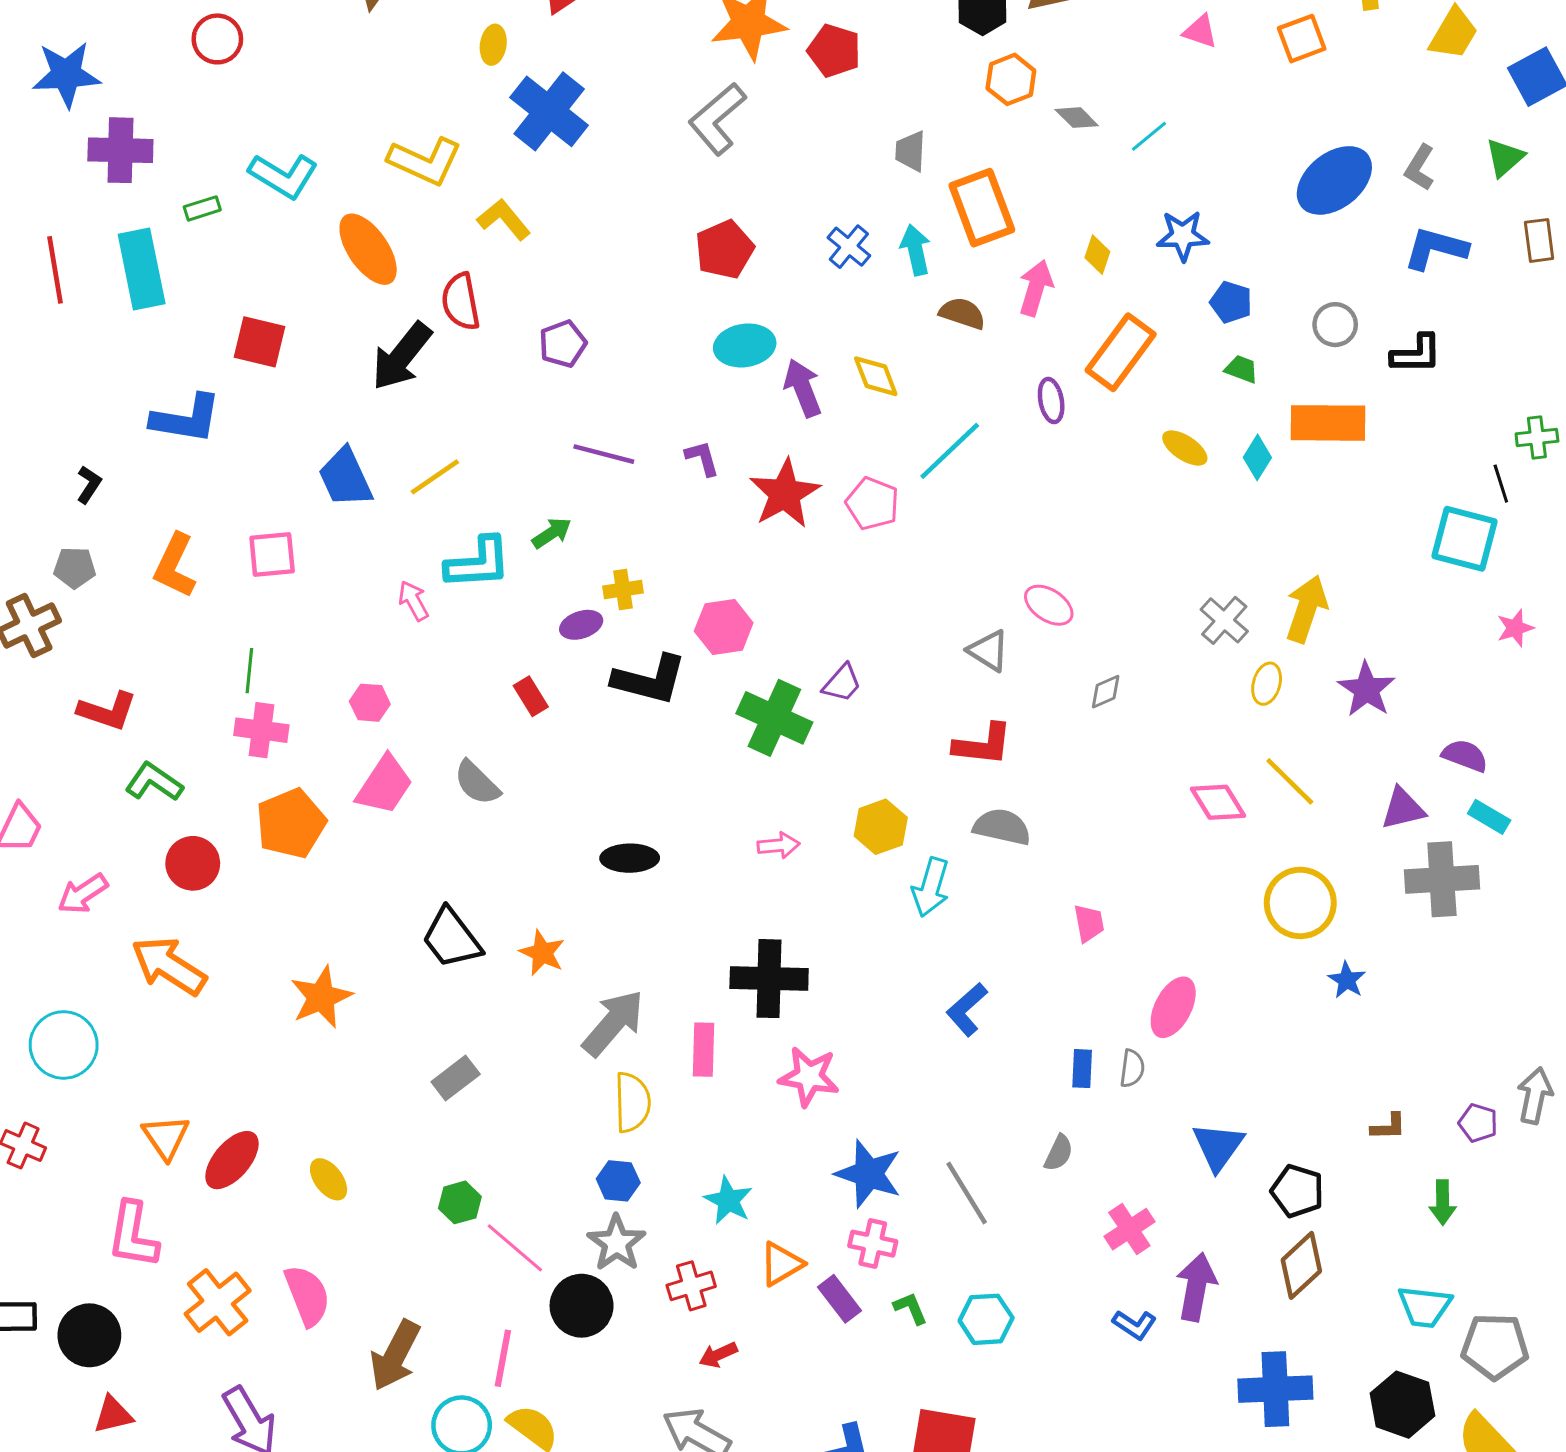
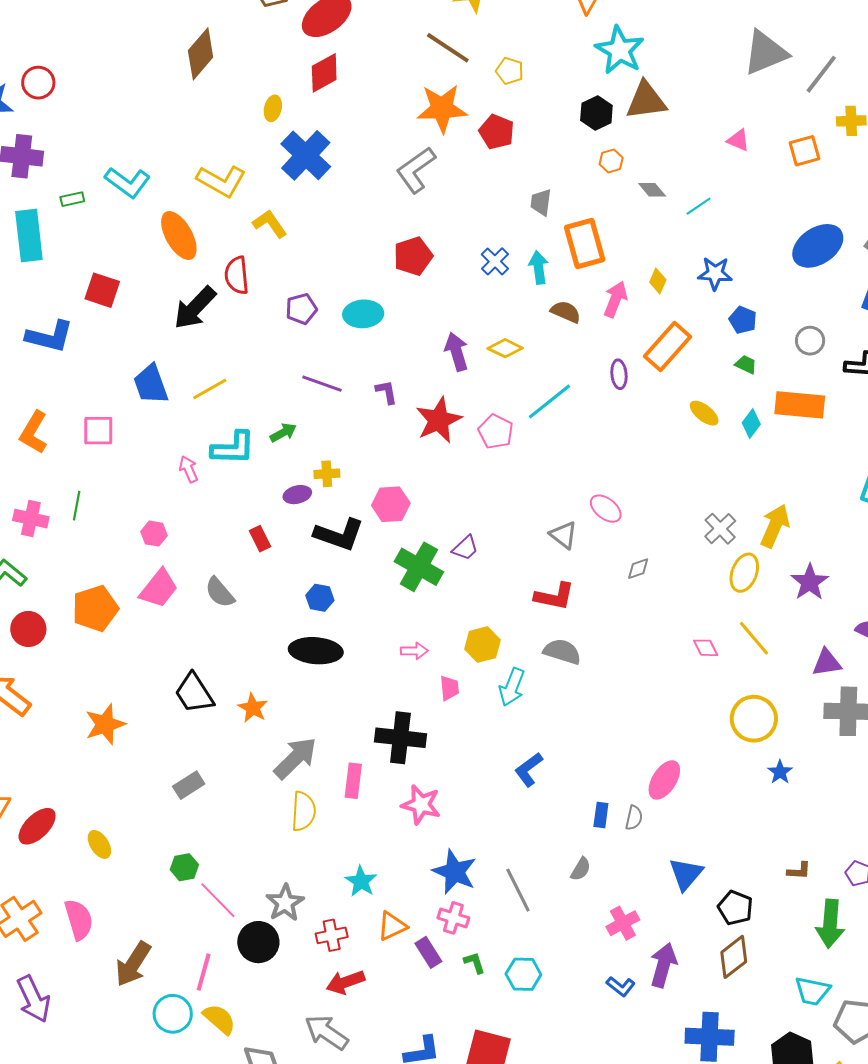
red circle: (217, 39) -> (38, 83), moved
orange hexagon: (1011, 79) -> (611, 161), size x0.7
cyan ellipse: (745, 345) -> (363, 314), moved
yellow diamond: (876, 376) -> (505, 348), turned -48
yellow ellipse: (1267, 684) -> (744, 573), size x1.4
pink cross: (261, 730) -> (31, 519), moved
pink diamond: (1218, 802) -> (706, 648), size x0.7
black ellipse: (630, 858) -> (316, 651), size x1.4
pink trapezoid: (1089, 923) -> (449, 688), moved
blue hexagon: (618, 1181) -> (320, 598), moved
green arrow: (1443, 1202) -> (830, 924), size x1.6
red arrow: (718, 1355) -> (345, 982), size x1.5

